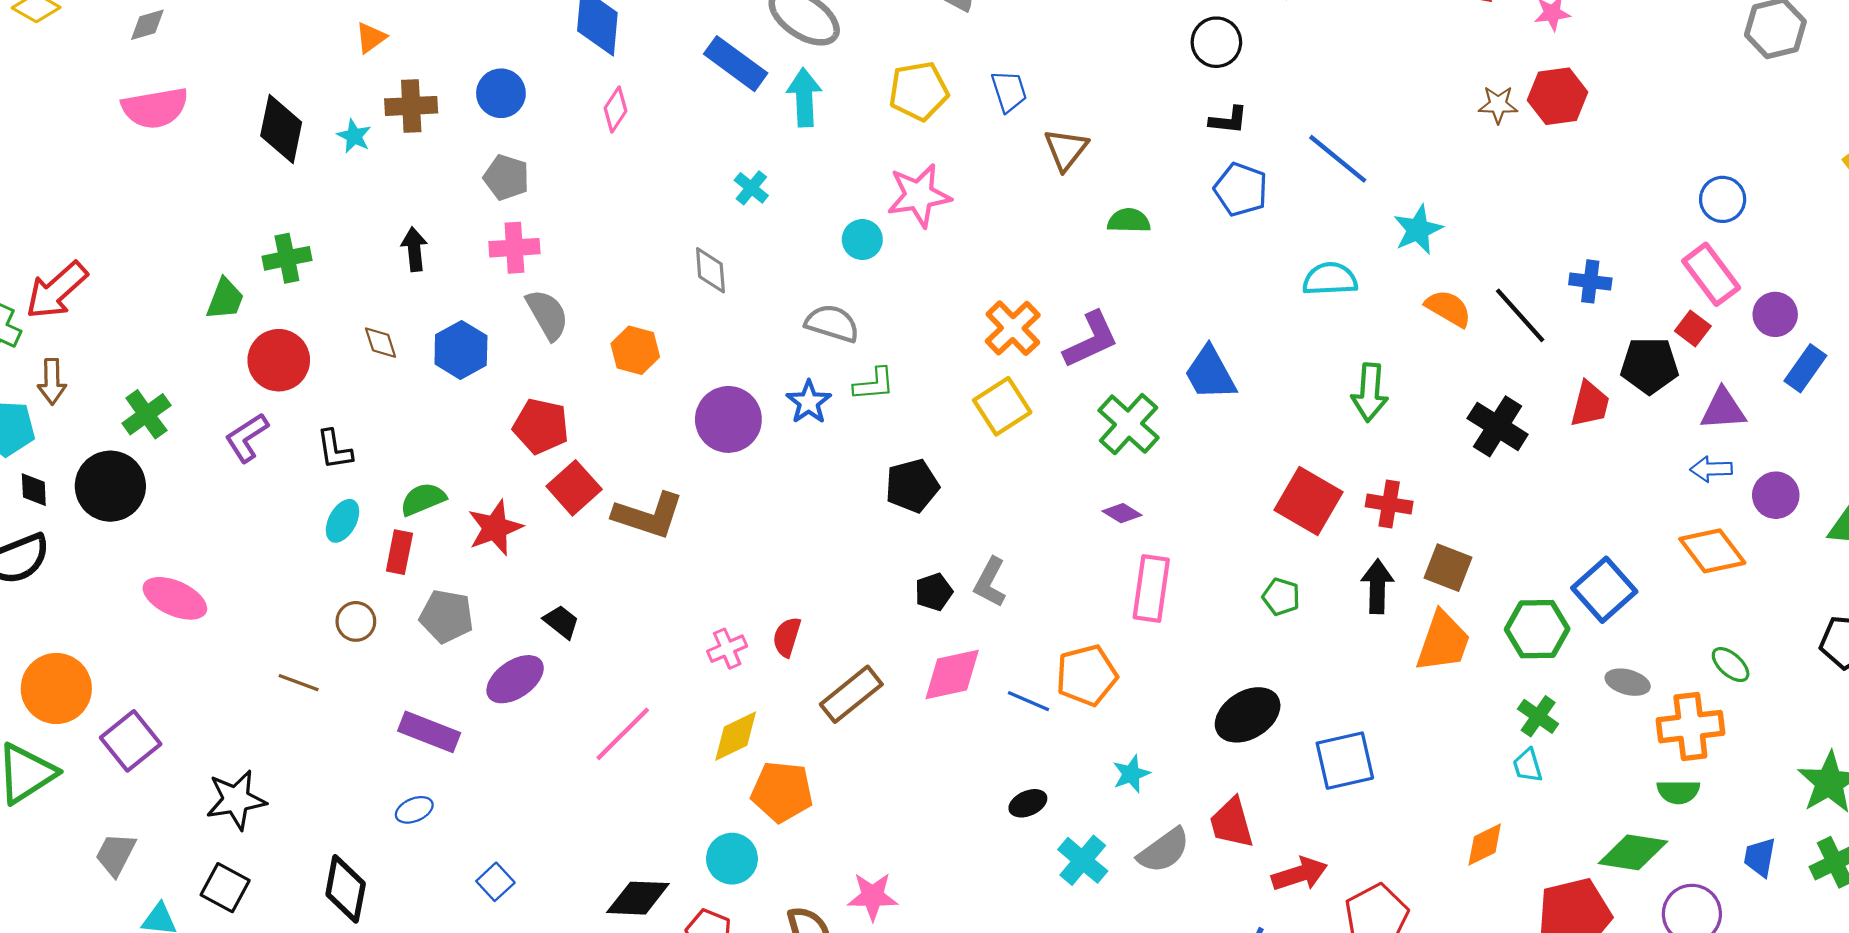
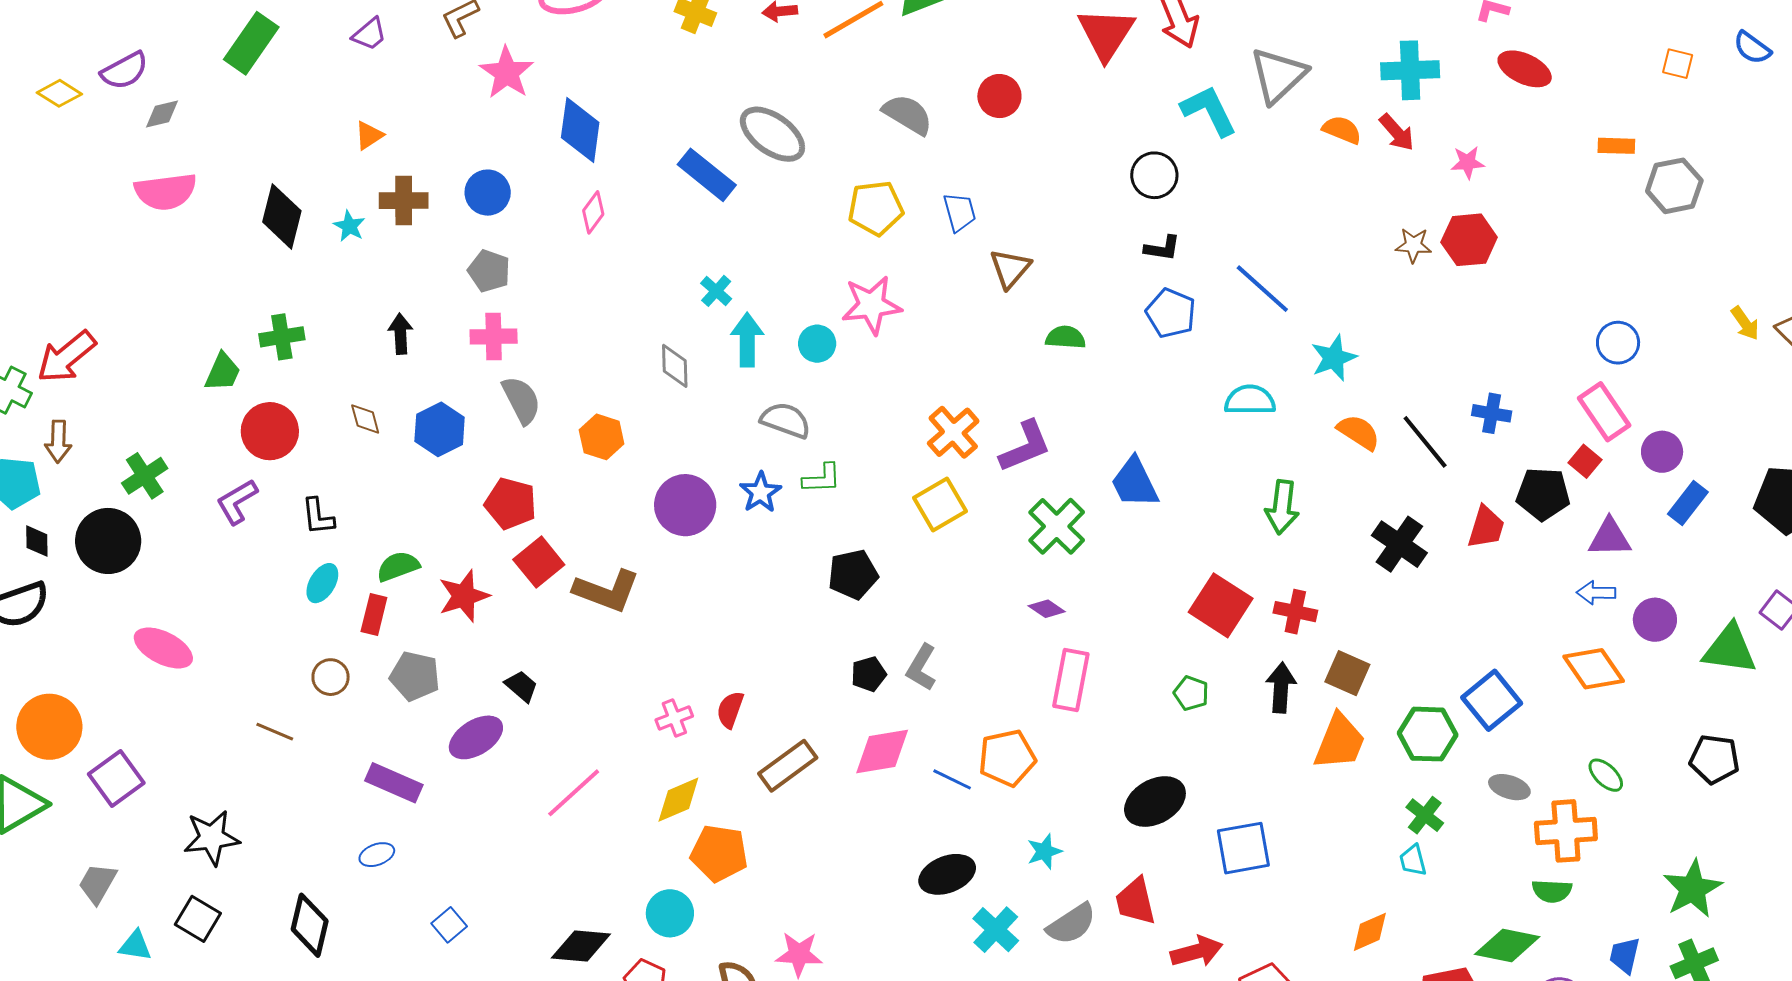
cyan arrow: (804, 97) -> (747, 340), moved
black ellipse: (1028, 803) -> (947, 874), size x1.6

